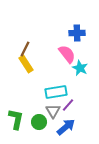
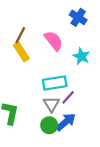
blue cross: (77, 33) -> (78, 17), turned 35
pink semicircle: (67, 54) -> (54, 41), moved
green circle: (39, 122) -> (49, 125), moved

